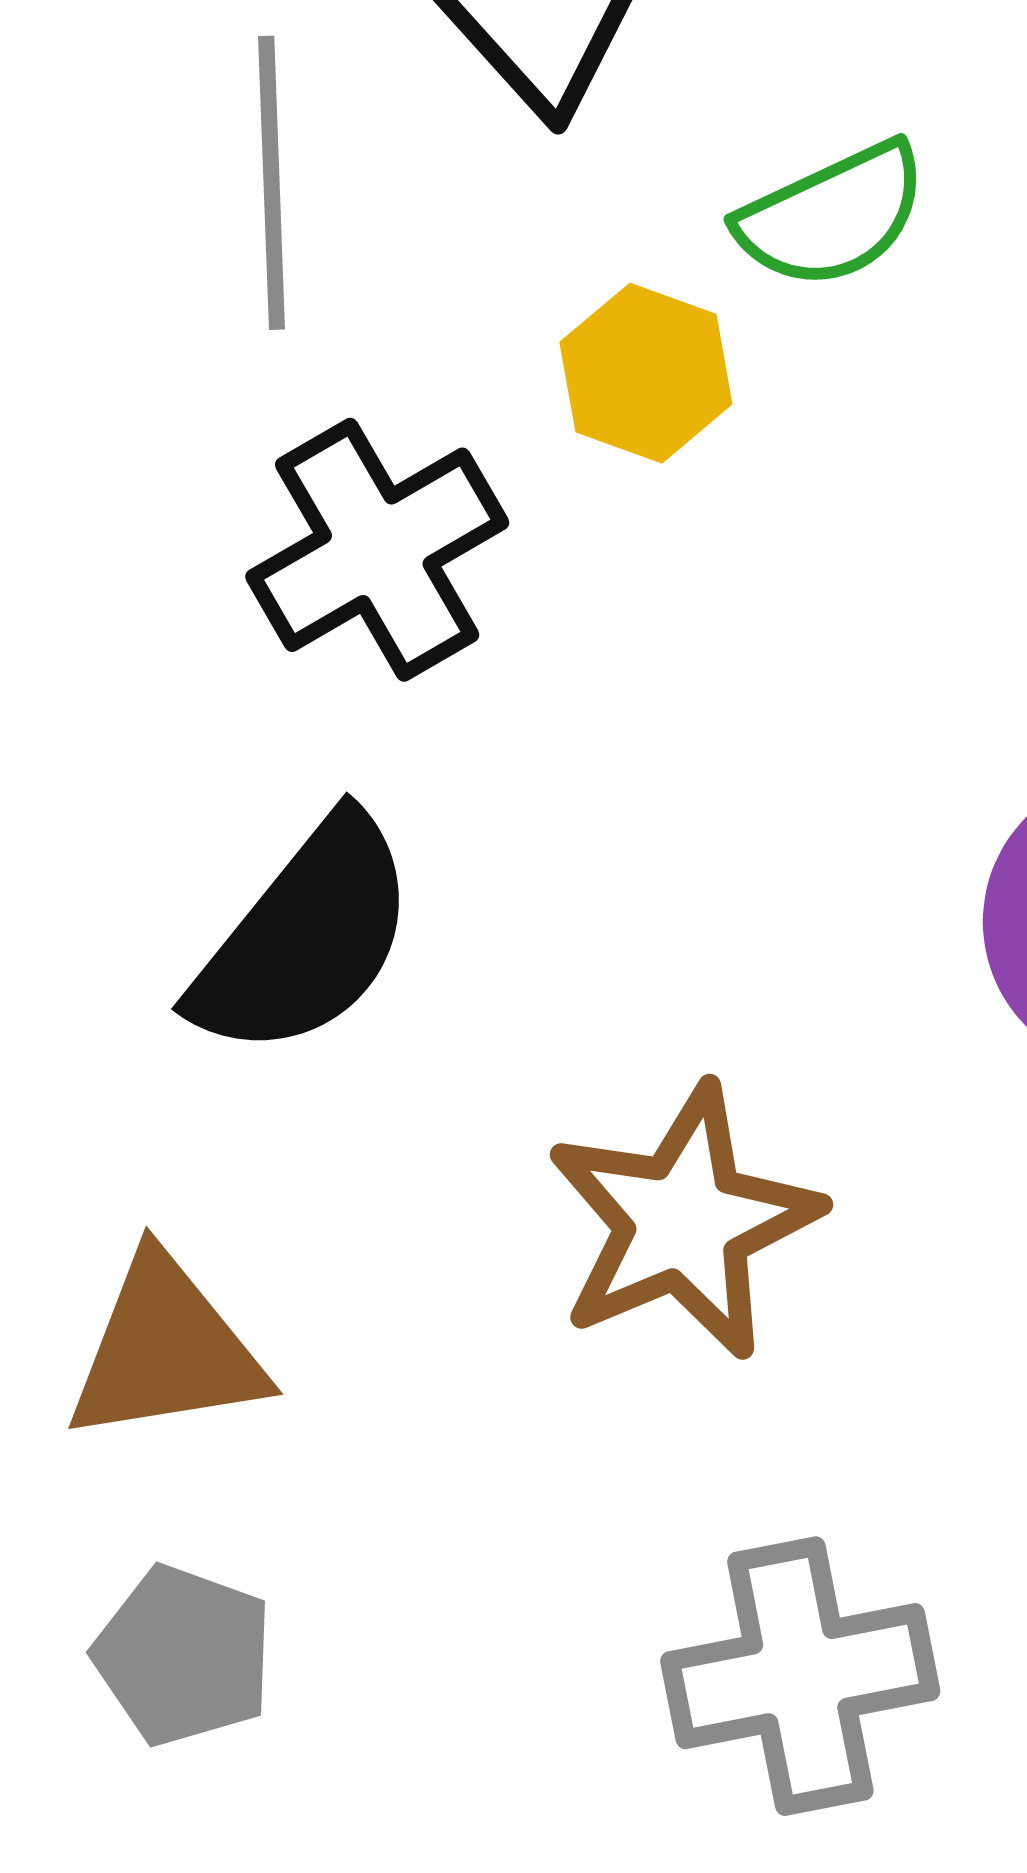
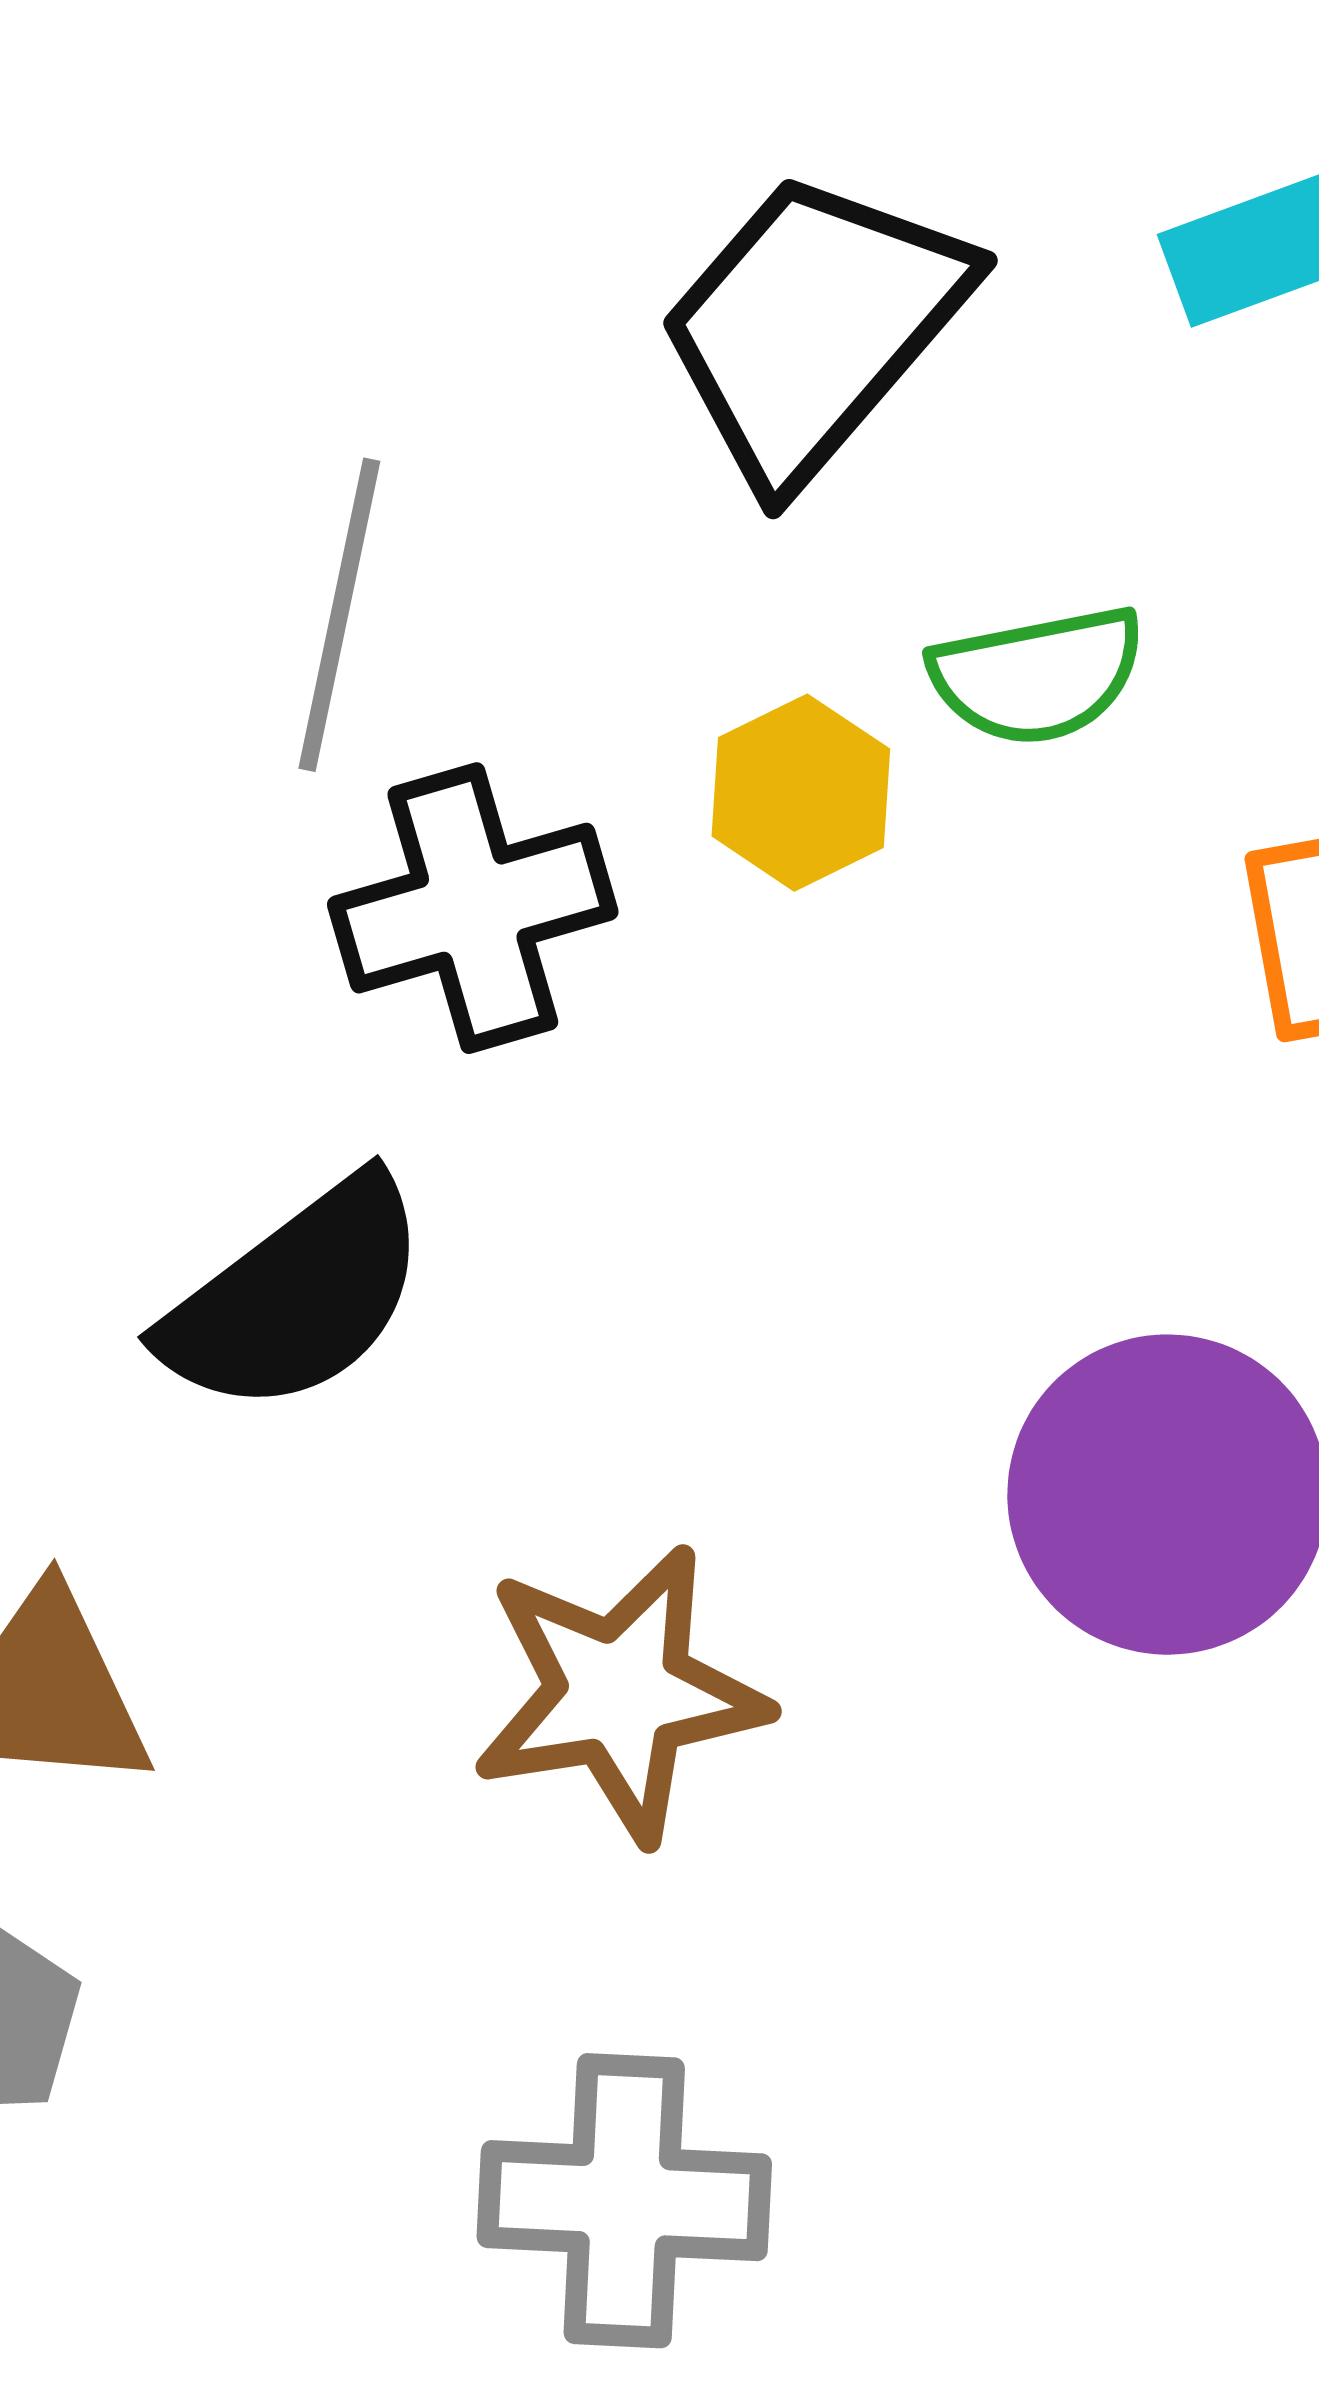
gray line: (272, 183) -> (339, 615), moved

